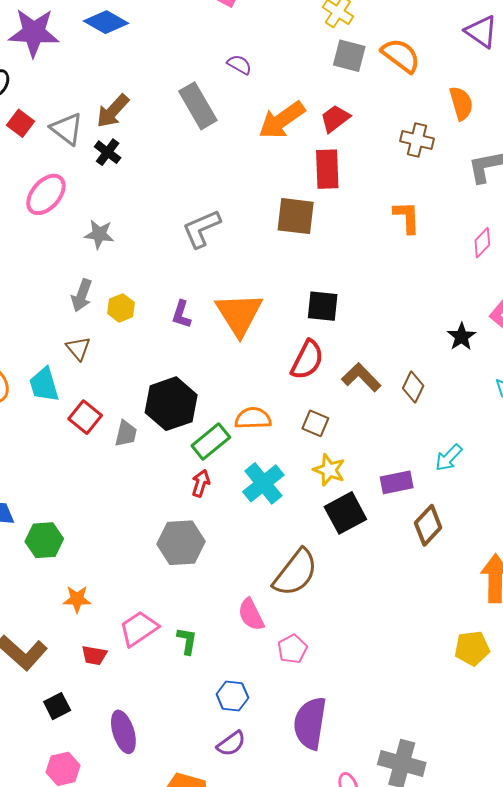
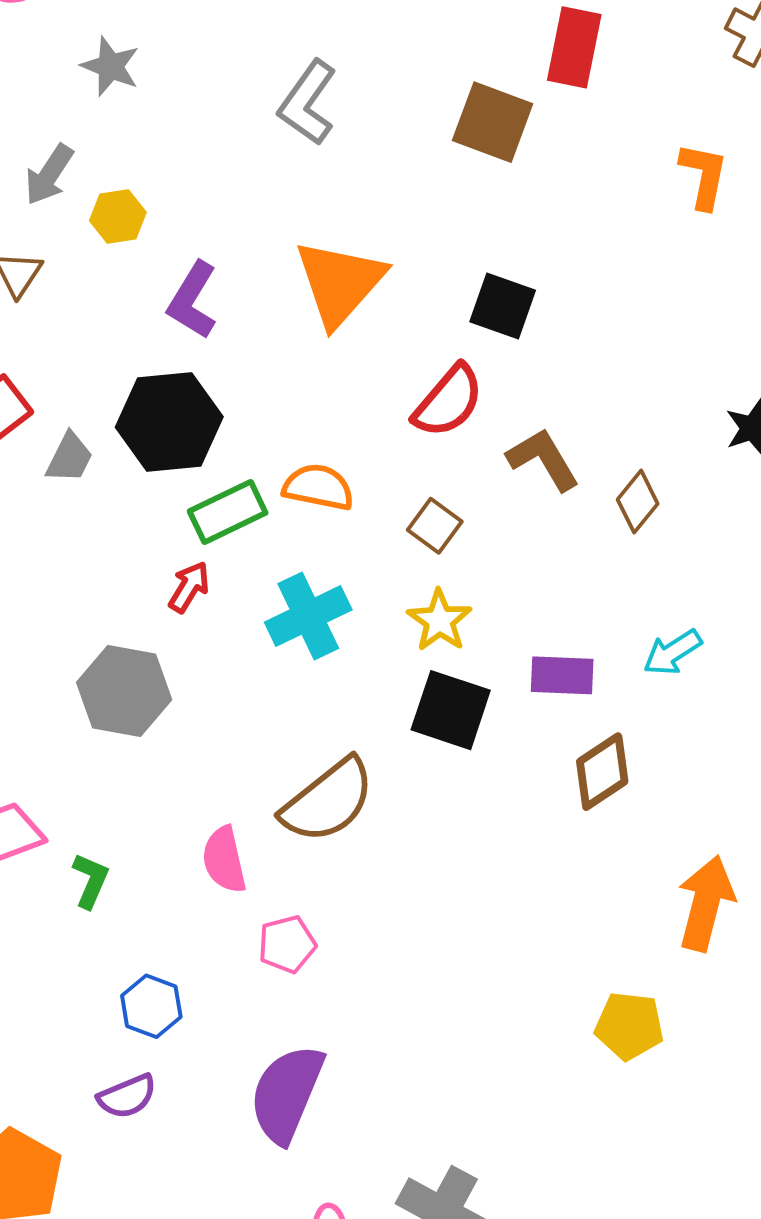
gray L-shape: (201, 229) -> (308, 103), turned -45
purple L-shape: (181, 314) -> (193, 300), moved, size x1.4
black square: (345, 513) -> (451, 710), turned 33

